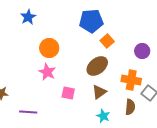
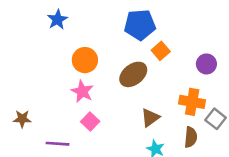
brown ellipse: (97, 66) -> (133, 74), moved
pink square: (68, 93) -> (90, 121), moved, turned 32

